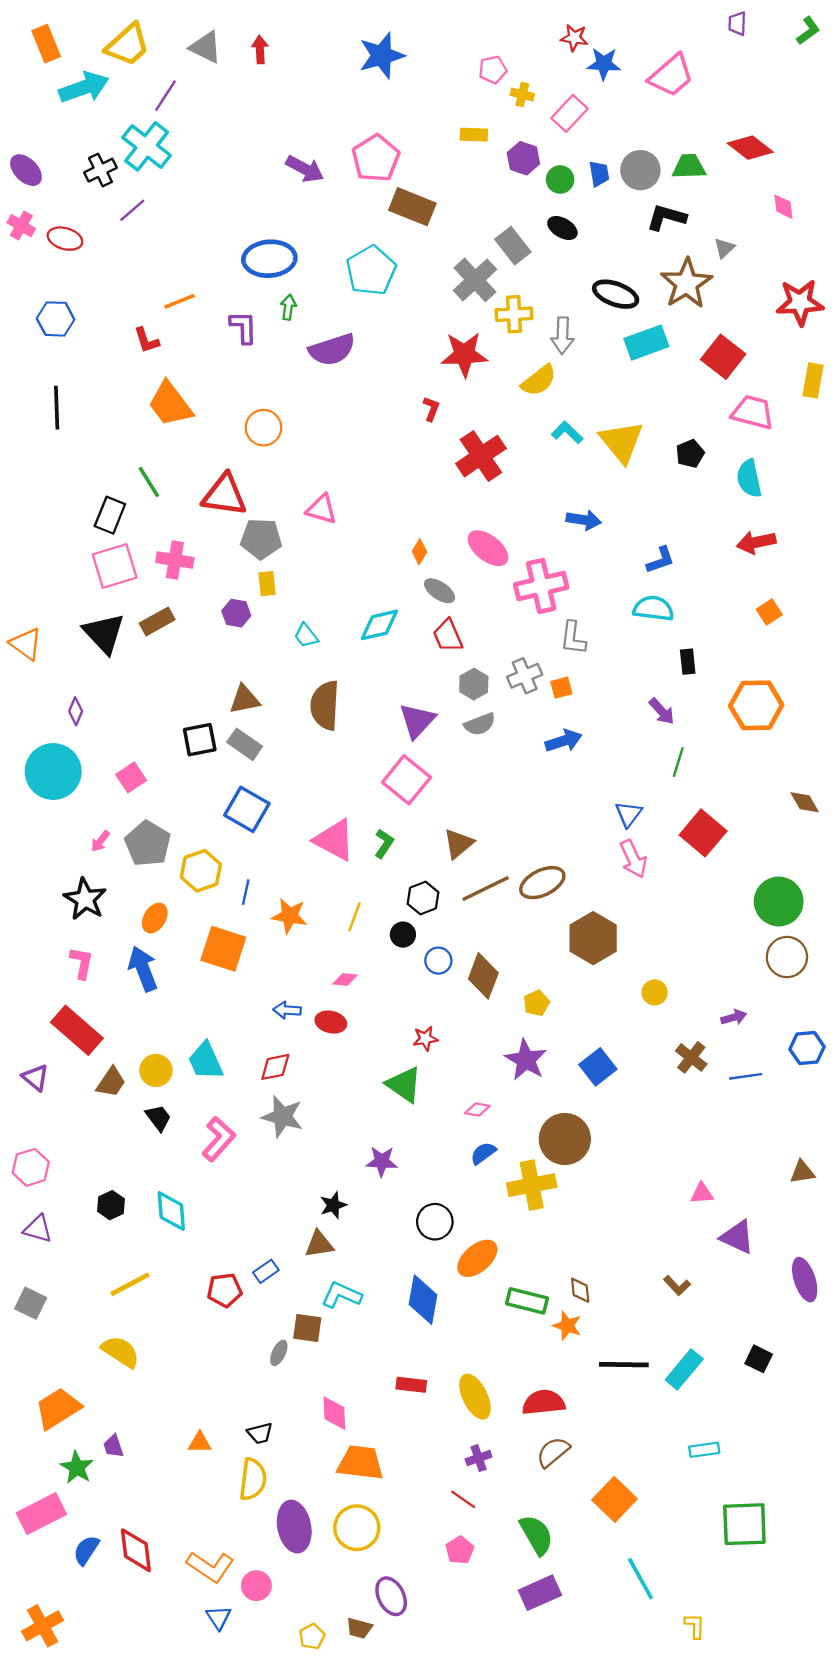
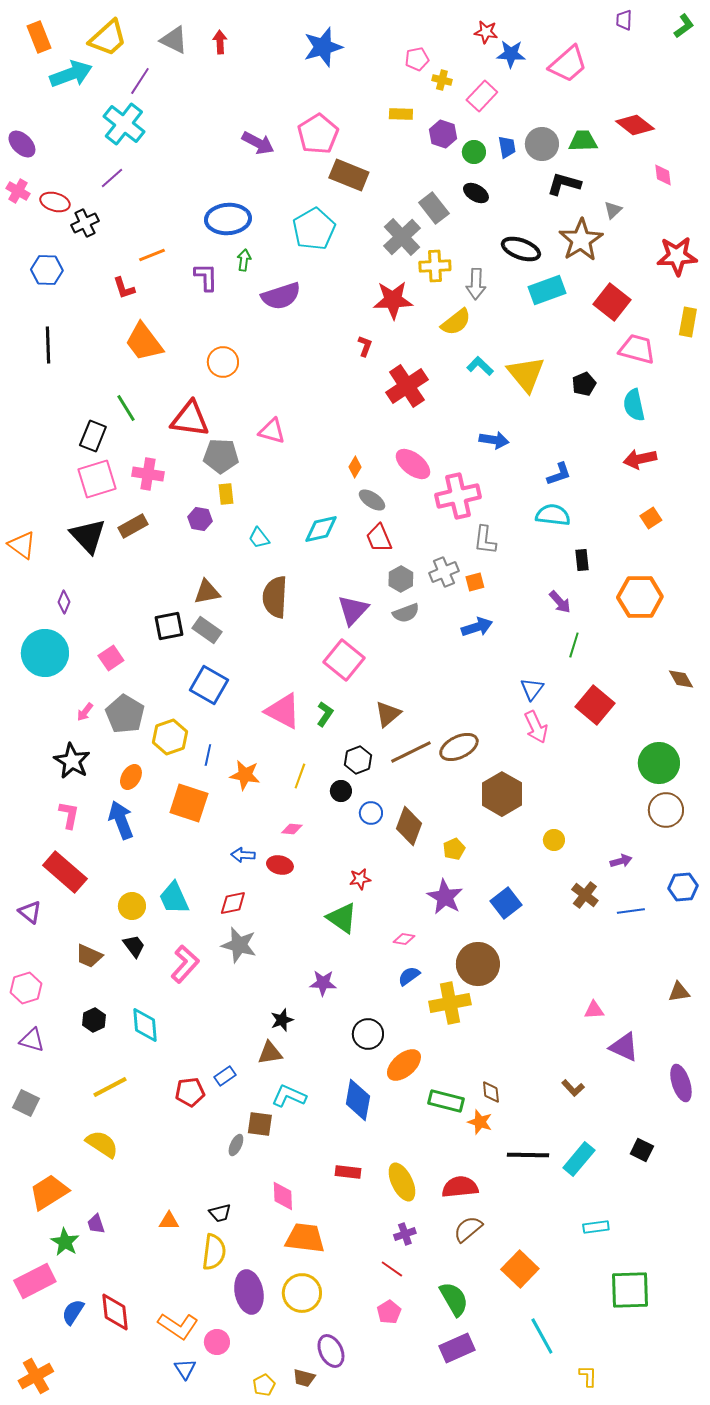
black cross: (100, 170) -> (85, 223), moved
brown trapezoid: (111, 1082) -> (89, 956), moved, turned 80

